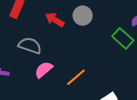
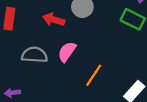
pink semicircle: (44, 70) -> (67, 52), moved

